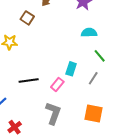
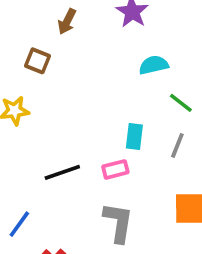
pink rectangle: (57, 84) -> (115, 169), turned 48

